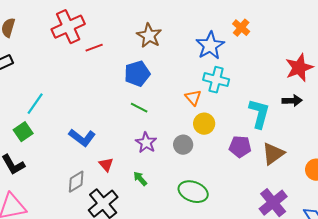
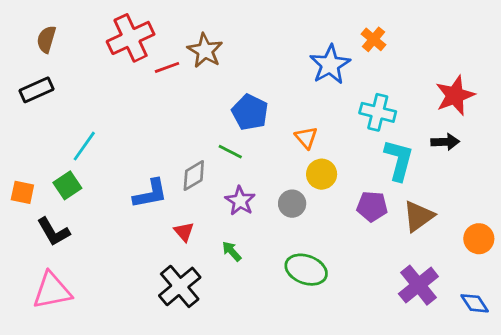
brown star: (149, 36) -> (205, 51), moved
blue pentagon: (137, 74) -> (250, 112), moved, turned -30
cyan cross: (216, 80) -> (378, 112), moved
blue L-shape: (82, 138) -> (150, 194), turned -48
gray diamond: (76, 182) -> (194, 176), moved

